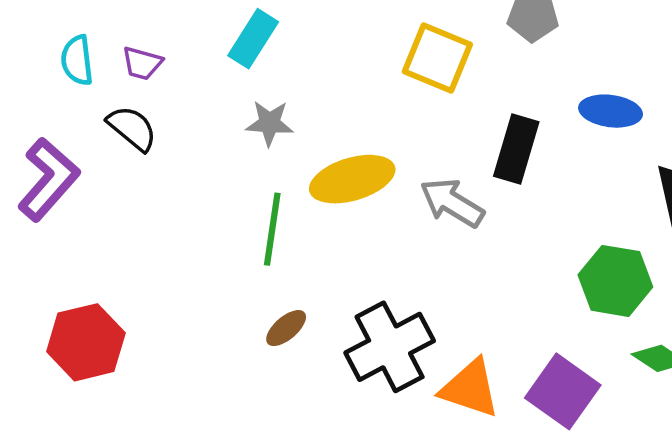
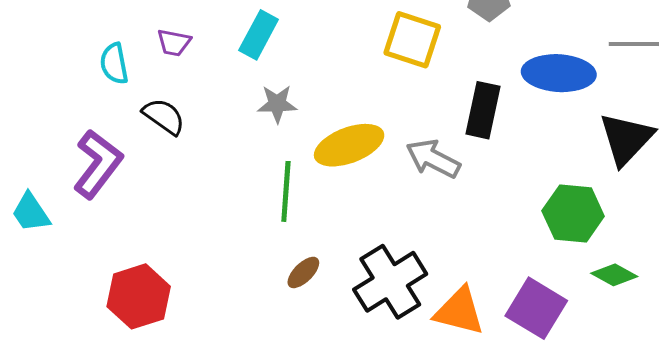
purple trapezoid: (142, 63) -> (174, 43), moved
blue ellipse: (611, 111) -> (559, 73), size x1.4

